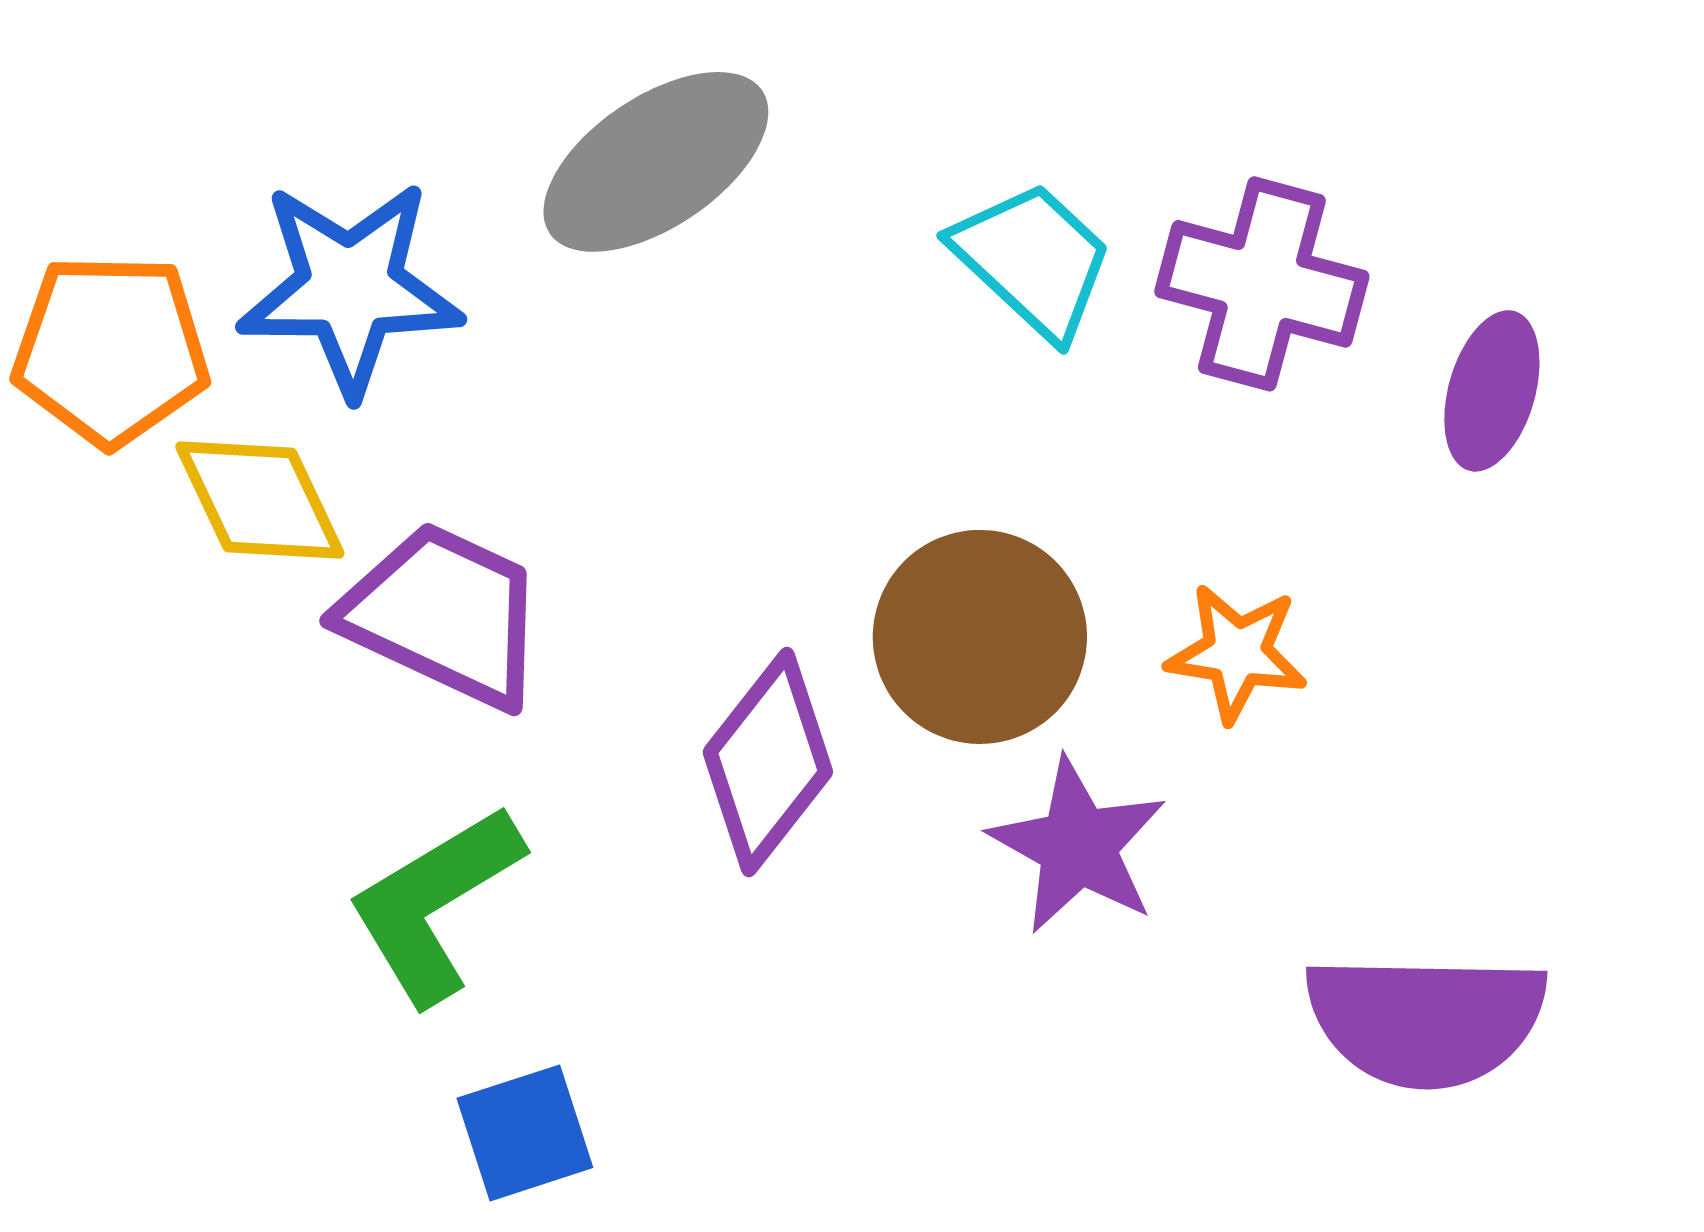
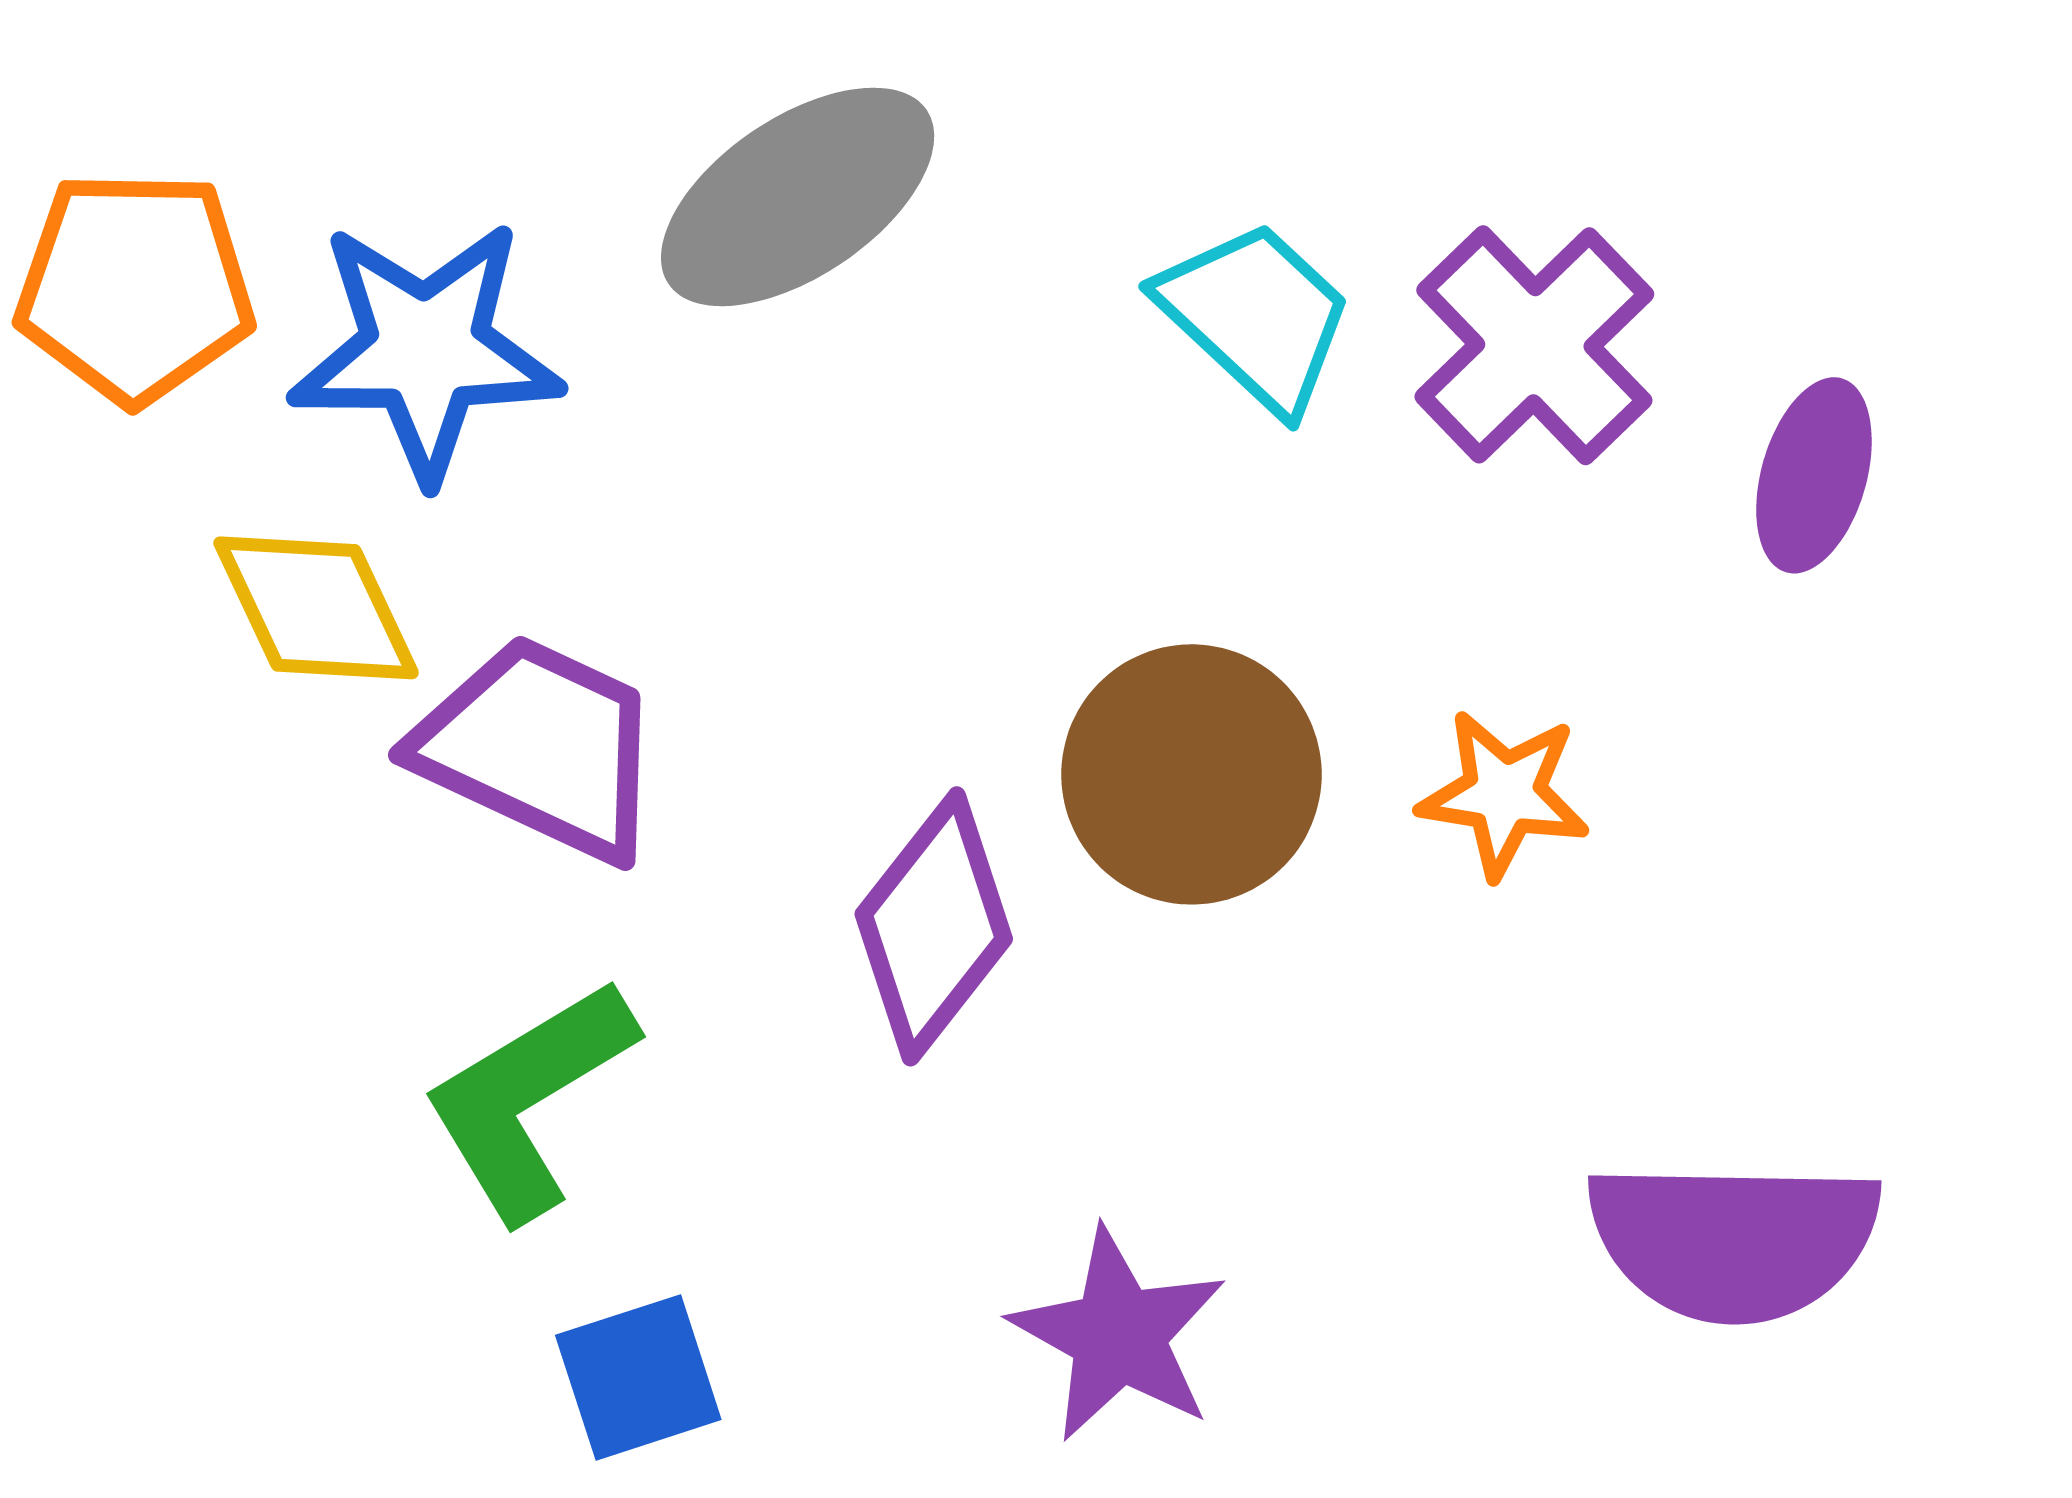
purple cross: (1262, 284) -> (1534, 345), turned 31
orange pentagon: (111, 350) -> (135, 287), moved
purple star: (1078, 846) -> (1119, 1335), moved

